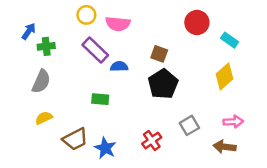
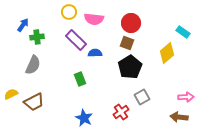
red circle: (197, 22) -> (131, 23), moved
yellow diamond: (225, 76) -> (167, 53), moved
green rectangle: (100, 99) -> (80, 79), turned 64
yellow semicircle: (44, 118) -> (11, 94), moved
gray square: (189, 125) -> (142, 97), moved
brown trapezoid: (75, 139) -> (34, 102), moved

